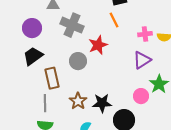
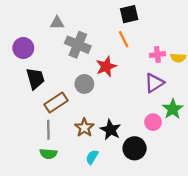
purple circle: (32, 28) -> (23, 48), moved
black trapezoid: (33, 56) -> (35, 79), turned 110
brown rectangle: (52, 78) -> (56, 103), turned 70
black star: (102, 103) -> (111, 130), turned 30

